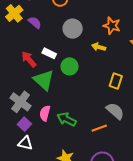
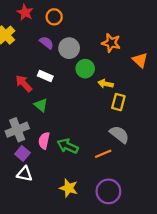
purple semicircle: (35, 23) -> (47, 43), moved
yellow arrow: (99, 47) -> (106, 84), moved
green circle: (70, 66) -> (85, 69), moved
green triangle: (44, 80) -> (41, 105), size x0.6
gray cross: (21, 102) -> (17, 130), turned 35

